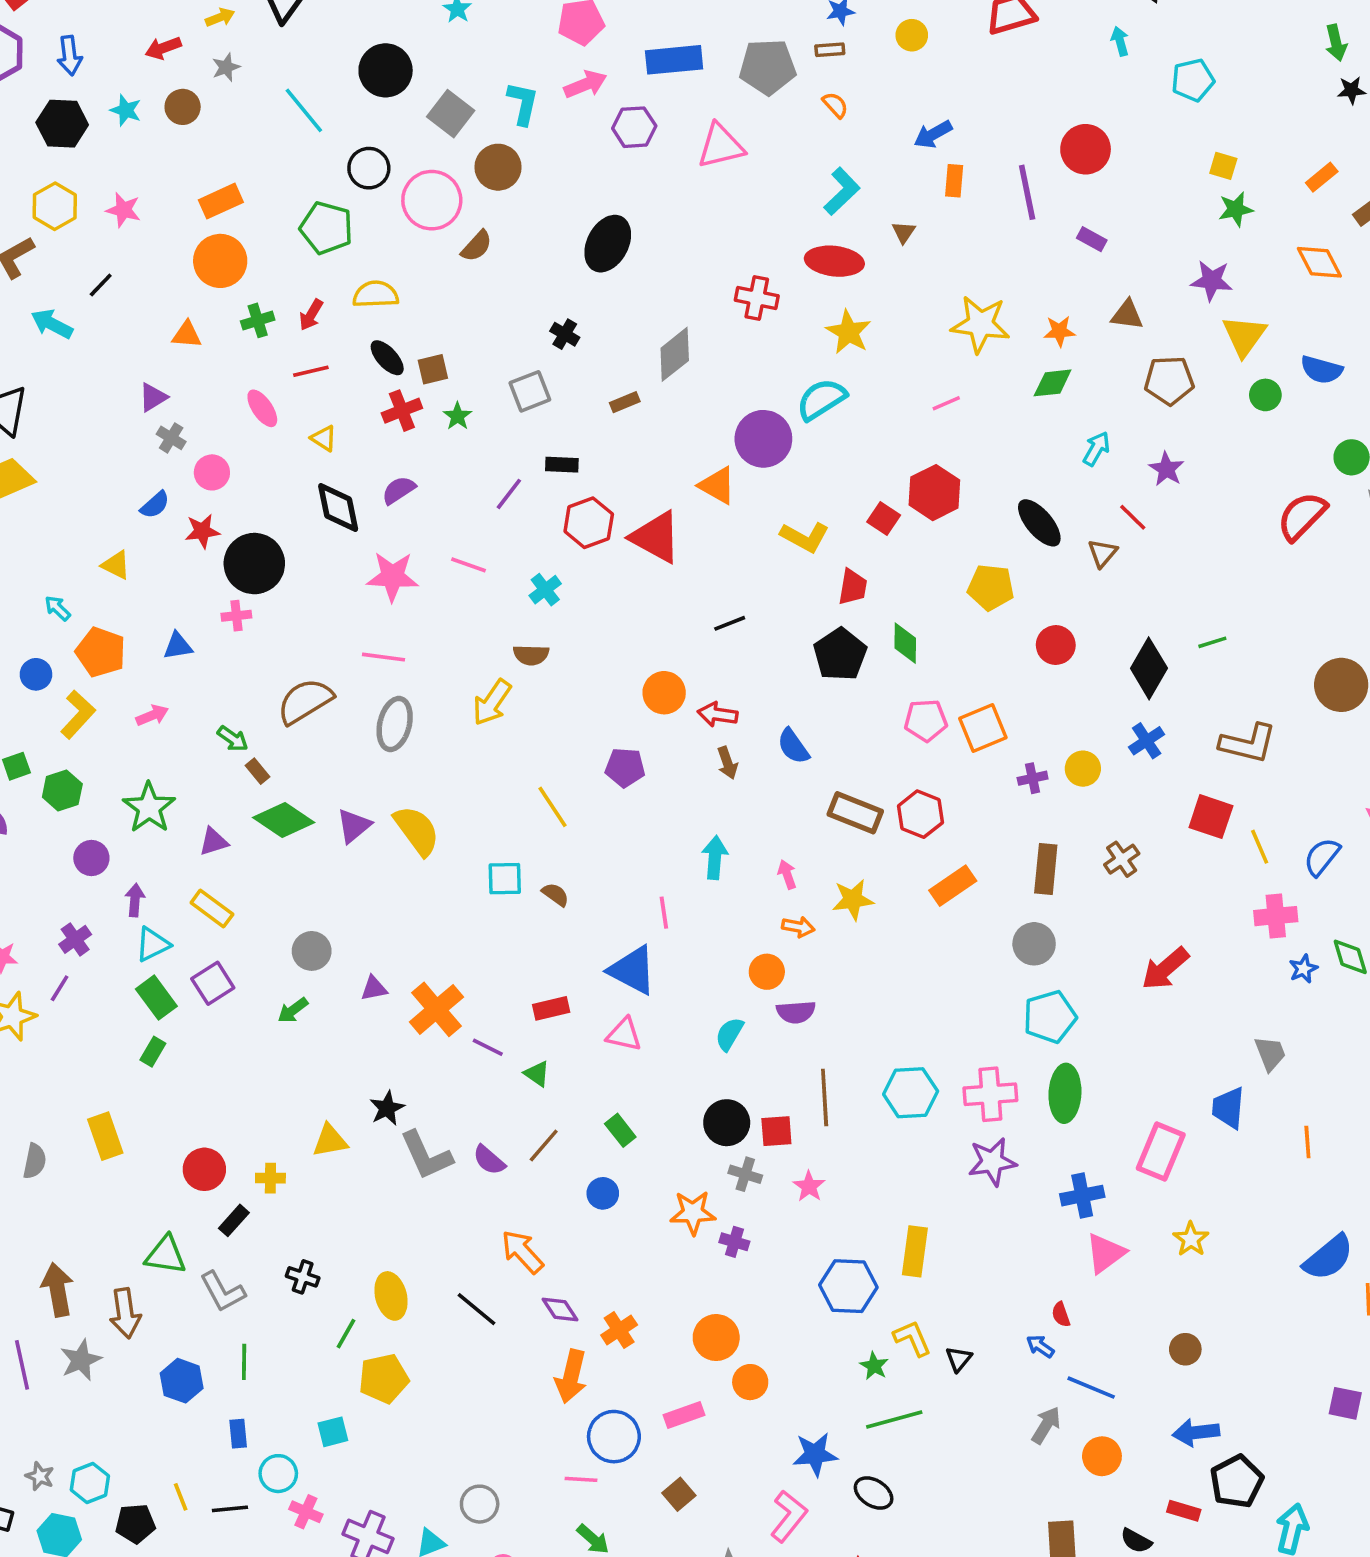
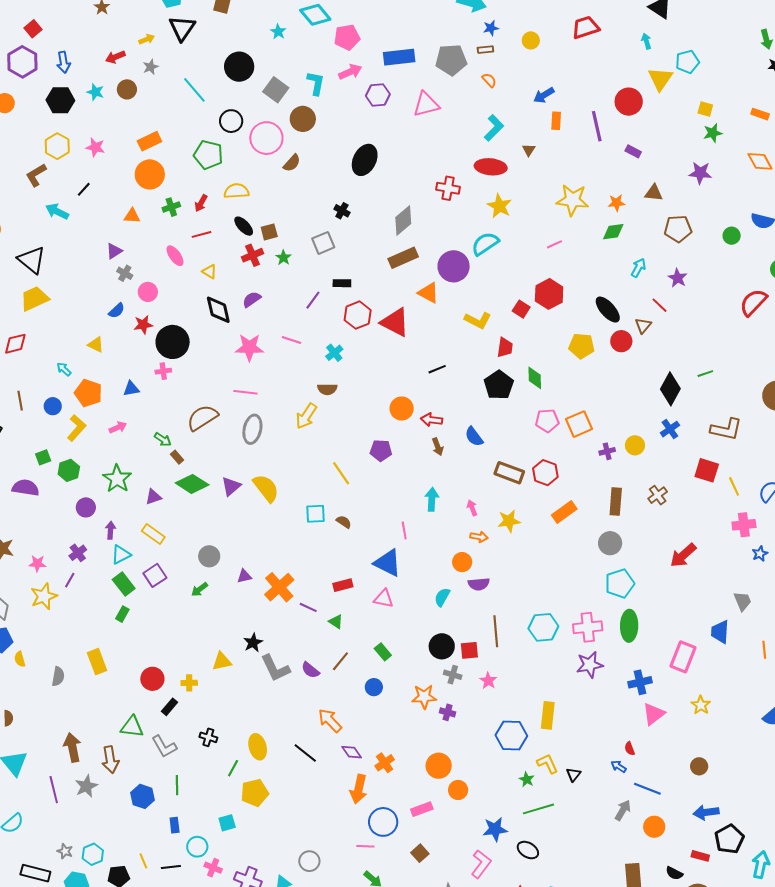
orange rectangle: (1322, 177) -> (760, 114), turned 60
yellow triangle: (1244, 336) -> (660, 79), moved
brown rectangle: (625, 402) -> (403, 258), moved, size x1.8
red circle: (1056, 645) -> (621, 341), moved

